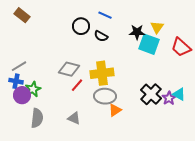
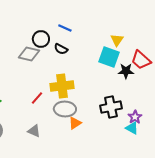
black star: (137, 32) -> (126, 71), moved
gray diamond: (69, 69) -> (29, 54), moved
black cross: (151, 94) -> (111, 107), turned 35
cyan triangle: (179, 94) -> (132, 128), moved
purple star: (169, 98) -> (135, 117), moved

